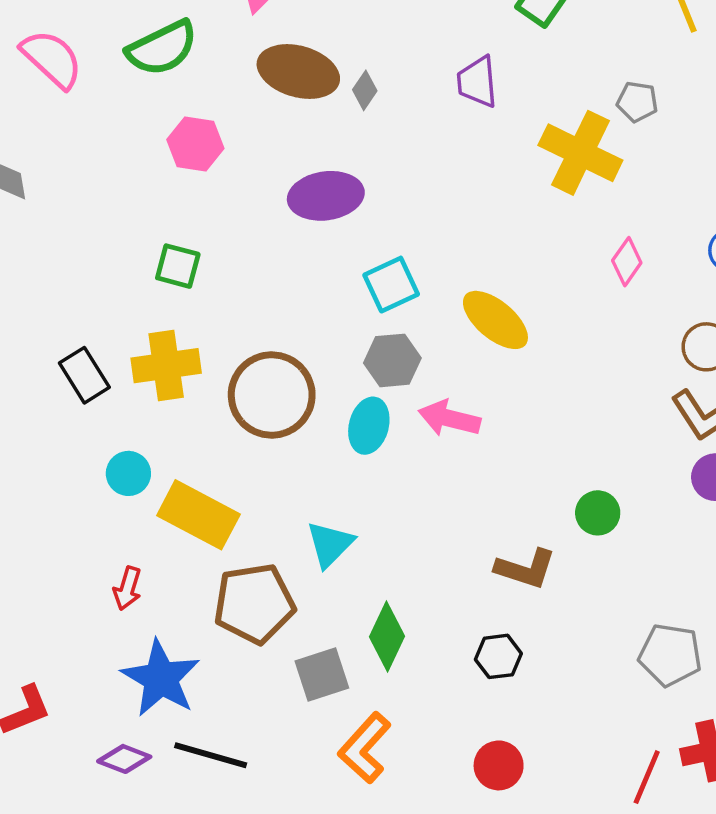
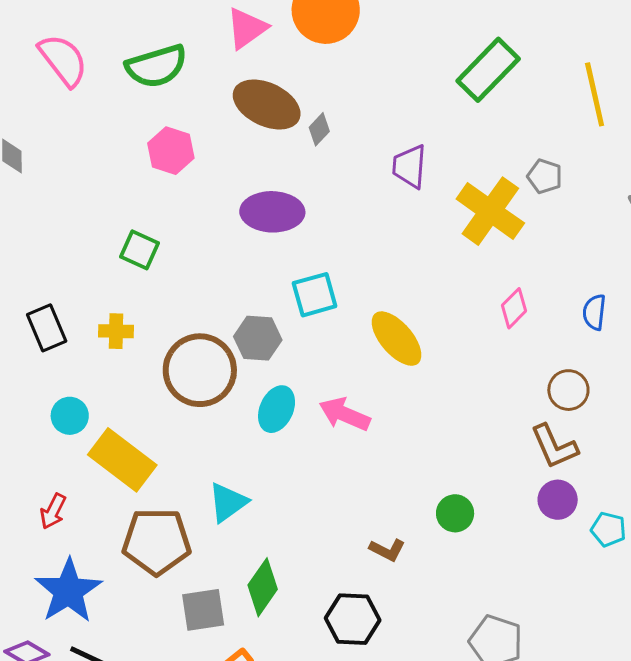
purple trapezoid: (477, 82) -> (409, 166), moved
gray hexagon: (392, 360) -> (258, 338), moved
yellow cross: (166, 366) -> (116, 331), size x0.6
brown L-shape: (525, 569) -> (387, 550), size x0.7
black hexagon: (498, 656) -> (353, 619), size x1.4

